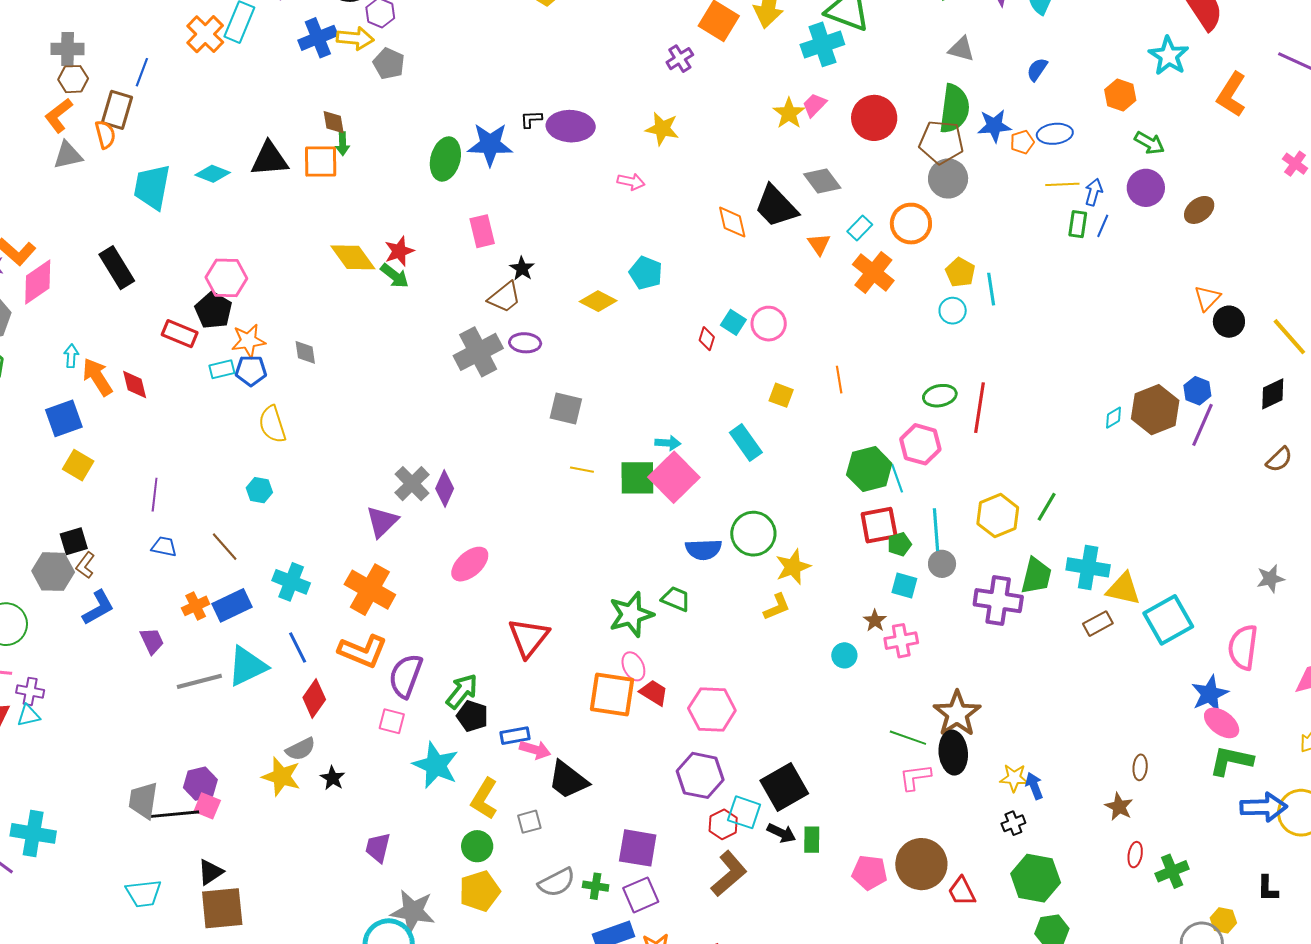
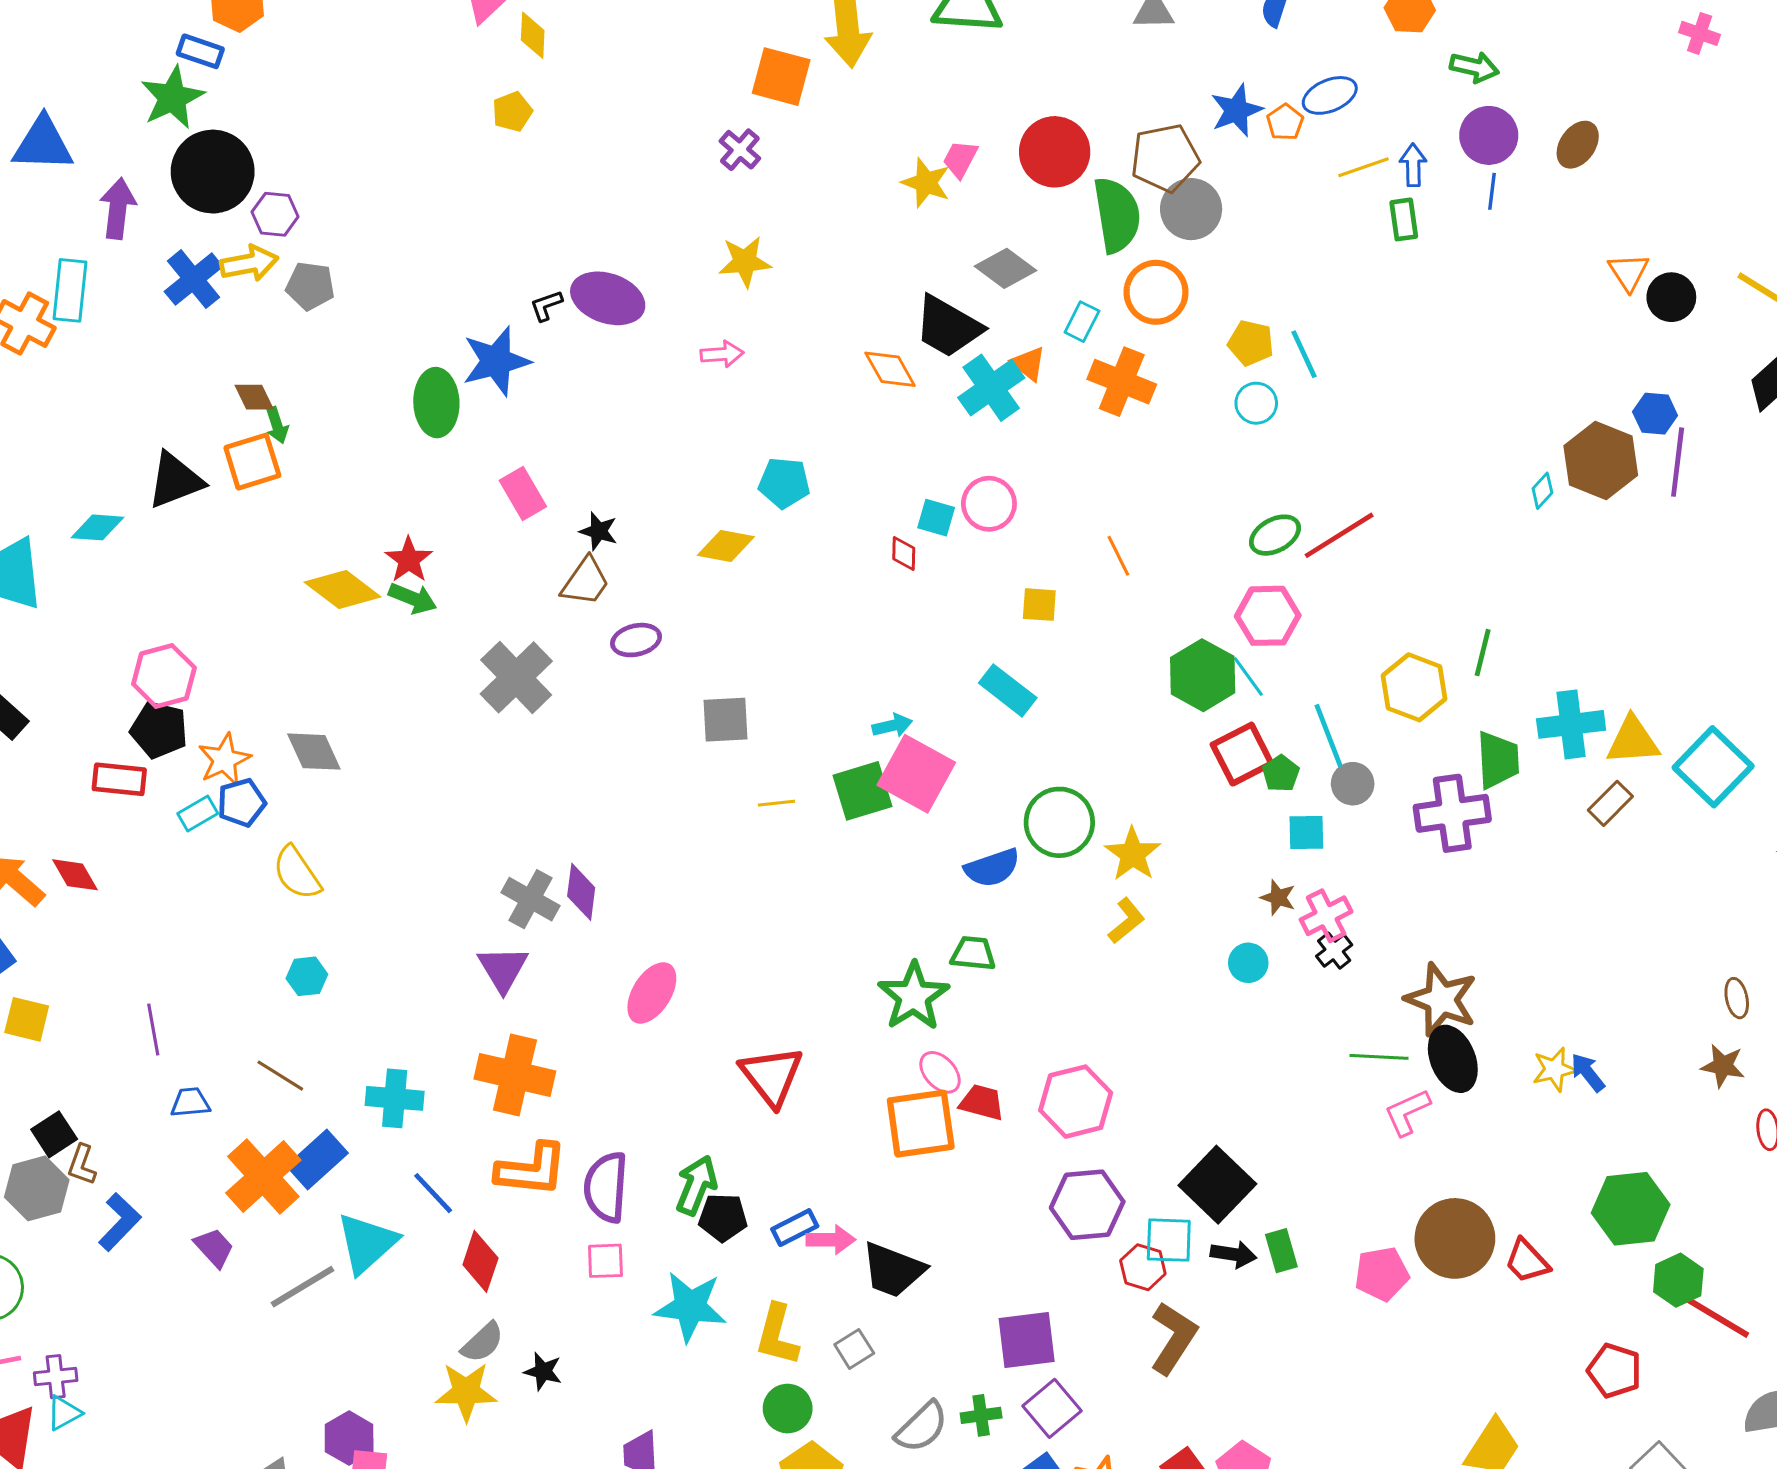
cyan cross: (822, 44) -> (991, 388), moved
green semicircle: (954, 109) -> (1117, 215), moved
purple ellipse: (571, 126) -> (608, 298), turned 33
blue line: (1103, 226) -> (1492, 191), moved
gray diamond: (305, 352) -> (314, 752), size x1.4
gray cross: (478, 352) -> (516, 677), moved
red line: (979, 408) -> (1339, 535), turned 66
orange cross: (196, 606) -> (263, 1176), size x1.8
black cross: (1013, 823) -> (1334, 951), moved

